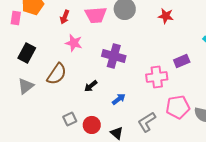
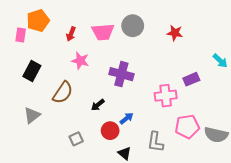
gray triangle: (26, 86) -> (32, 115), moved
gray L-shape: (147, 122) -> (155, 142), turned -50
red circle: (92, 125) -> (110, 131), moved

